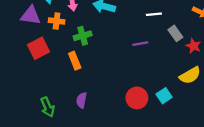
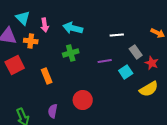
green cross: (83, 36) -> (71, 53), moved
cyan square: (164, 96) -> (126, 72), moved
red circle: (137, 98) -> (83, 100), moved

